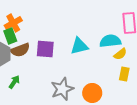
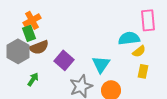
cyan triangle: (79, 46) -> (101, 64), moved, turned -42
purple square: (45, 49) -> (64, 60), moved, turned 36

